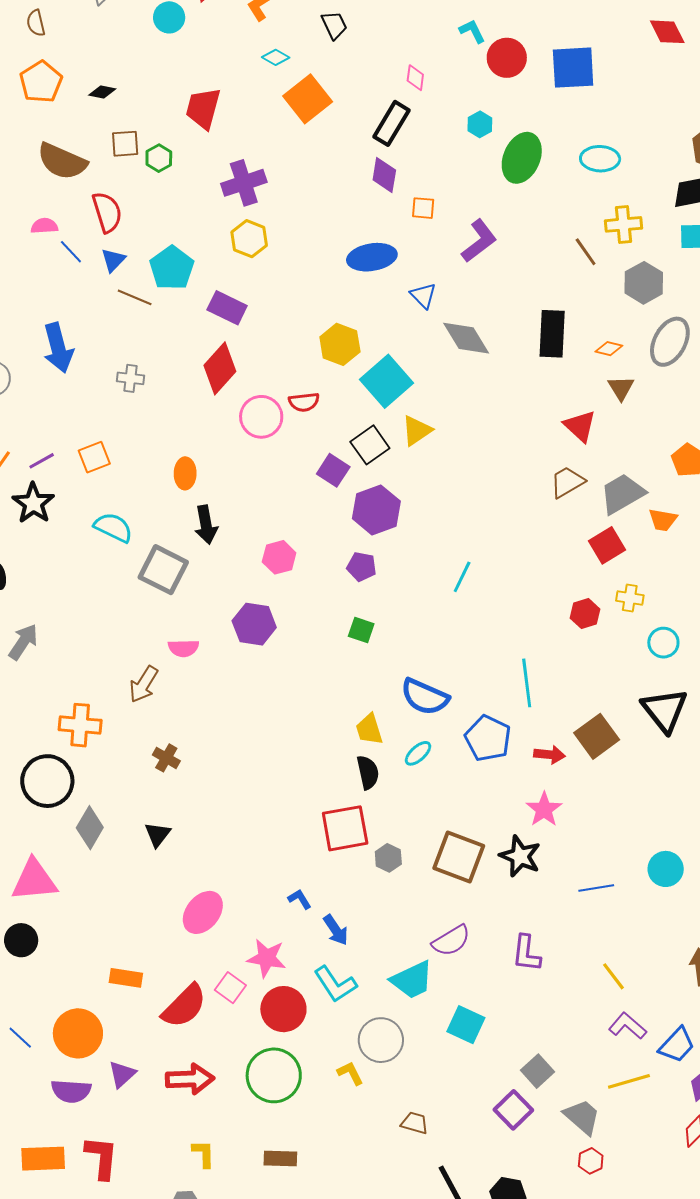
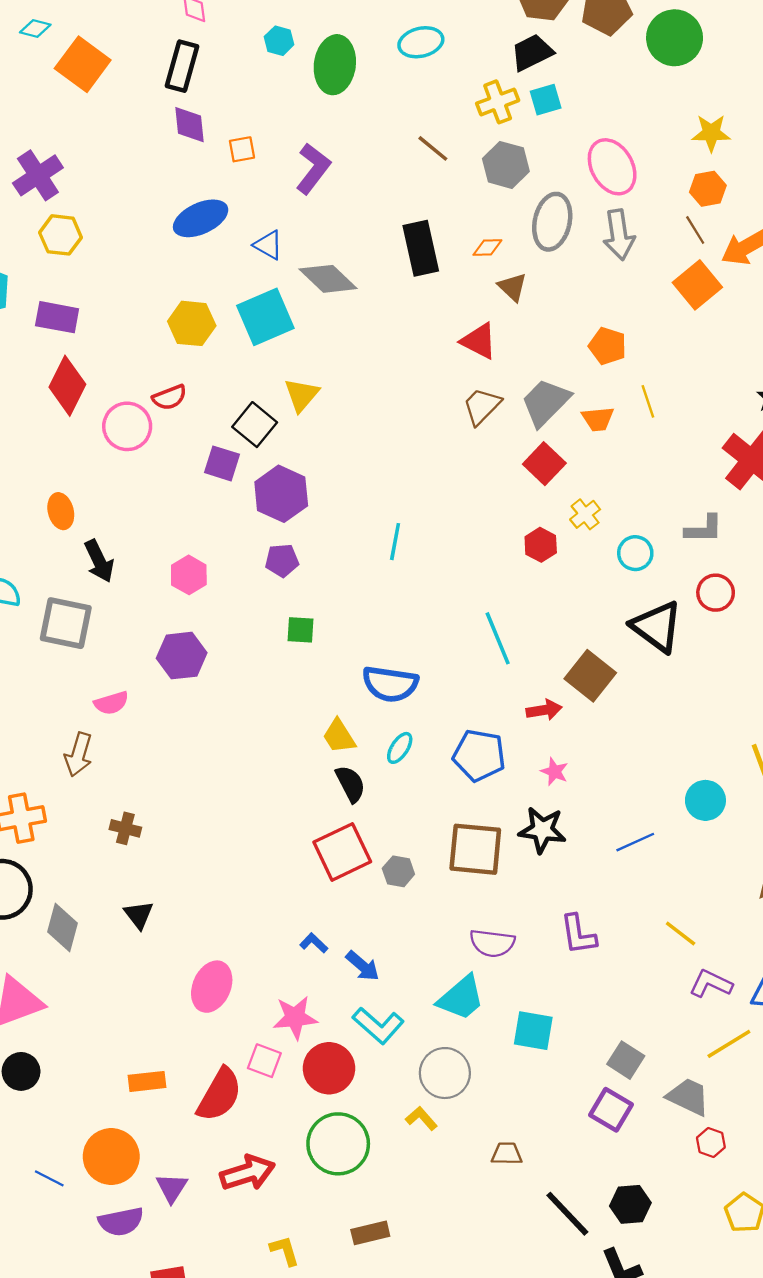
yellow cross: (624, 224) -> (498, 102), moved
cyan square: (386, 381) -> (265, 317), moved, turned 33
yellow cross: (630, 598) -> (585, 514), turned -32
blue pentagon: (488, 738) -> (479, 755), moved
pink star: (544, 809) -> (554, 772), size x0.7
purple semicircle: (451, 941) -> (492, 943), turned 54

